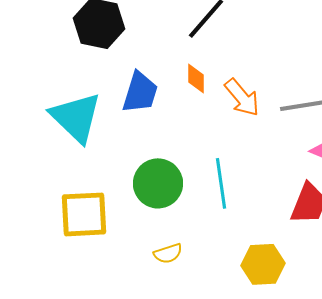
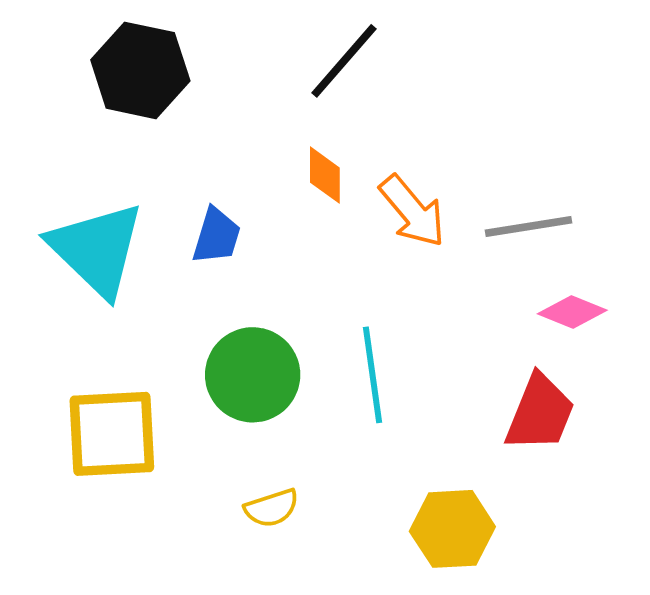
blue trapezoid: (140, 92) -> (216, 236), moved, size x0.7

